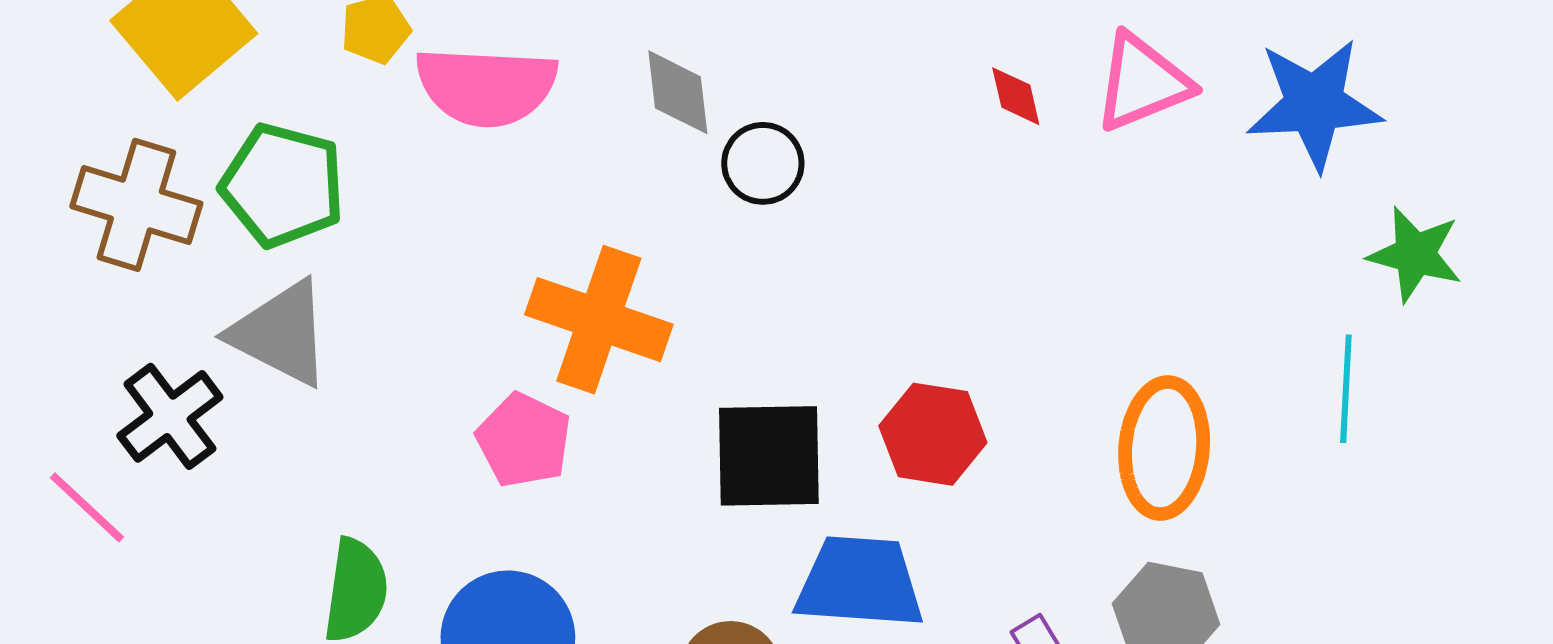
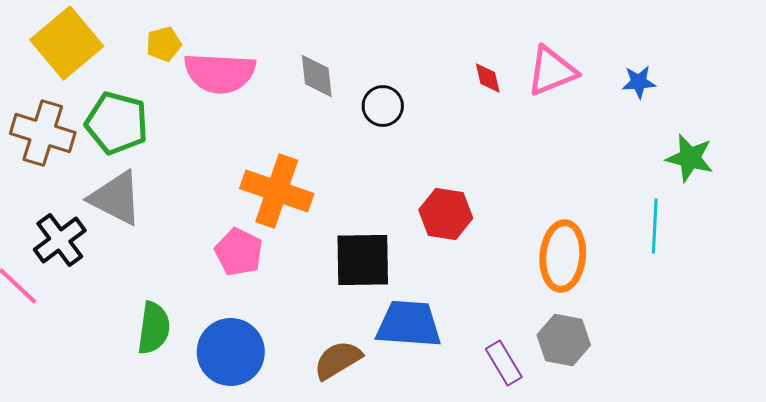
blue star: (1314, 104) -> (639, 82), size x0.5
black circle: (763, 163) -> (383, 106), moved
red hexagon: (933, 434) -> (446, 214), moved

